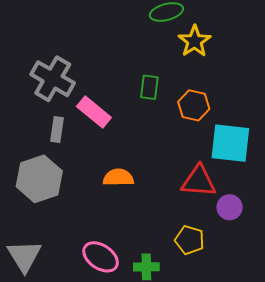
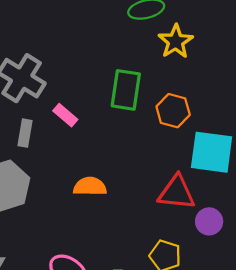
green rectangle: (149, 87) -> (126, 90), size x1.5
pink rectangle: (94, 112) -> (65, 115), size x0.7

